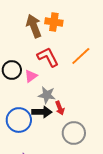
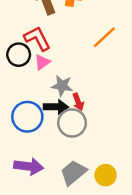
red L-shape: (48, 57) -> (37, 39), moved
gray circle: (74, 133) -> (72, 123), moved

